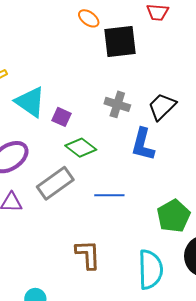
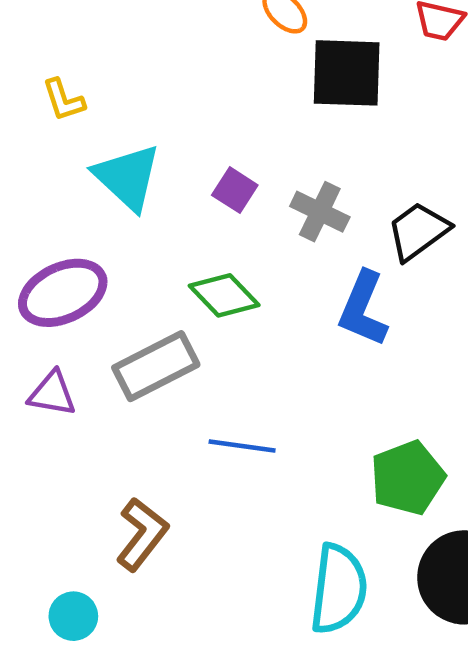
purple square: (61, 117) -> (235, 190), moved
blue line: (109, 195) -> (242, 446), moved
brown L-shape: (88, 255) -> (142, 534), moved, turned 32

